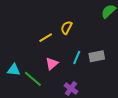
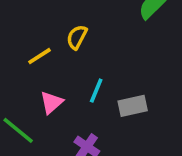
gray rectangle: (97, 56) -> (133, 106), moved

